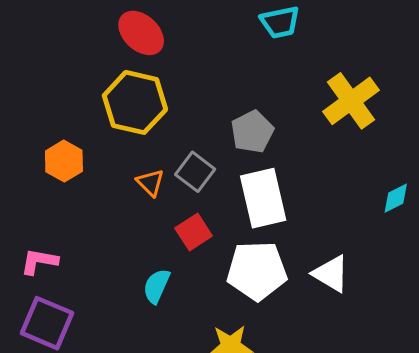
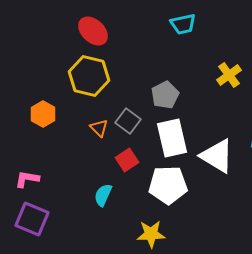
yellow cross: (351, 101) -> (229, 75), size x0.7
white triangle: (331, 274) -> (217, 156), moved, size x1.4

